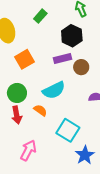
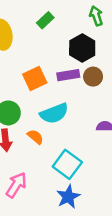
orange square: (24, 59) -> (35, 78), moved
brown circle: (81, 67) -> (93, 77), moved
blue star: (85, 155) -> (68, 197), moved

